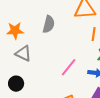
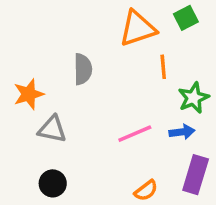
pink line: (69, 67) -> (135, 134), turned 42

